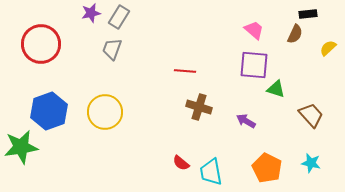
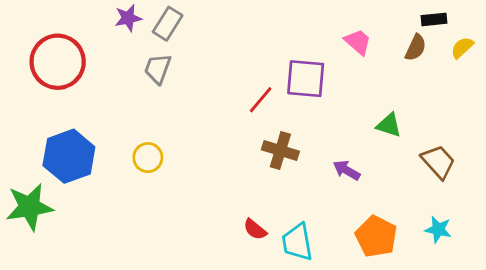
yellow semicircle: (328, 48) -> (462, 48), moved
purple square: (254, 65) -> (306, 79), moved
red line: (185, 71) -> (261, 100), turned -55
yellow circle: (105, 112) -> (148, 158), size x0.6

